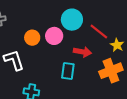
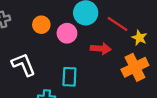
orange circle: (32, 38) -> (41, 25), moved
cyan rectangle: (68, 71) -> (69, 77), moved

